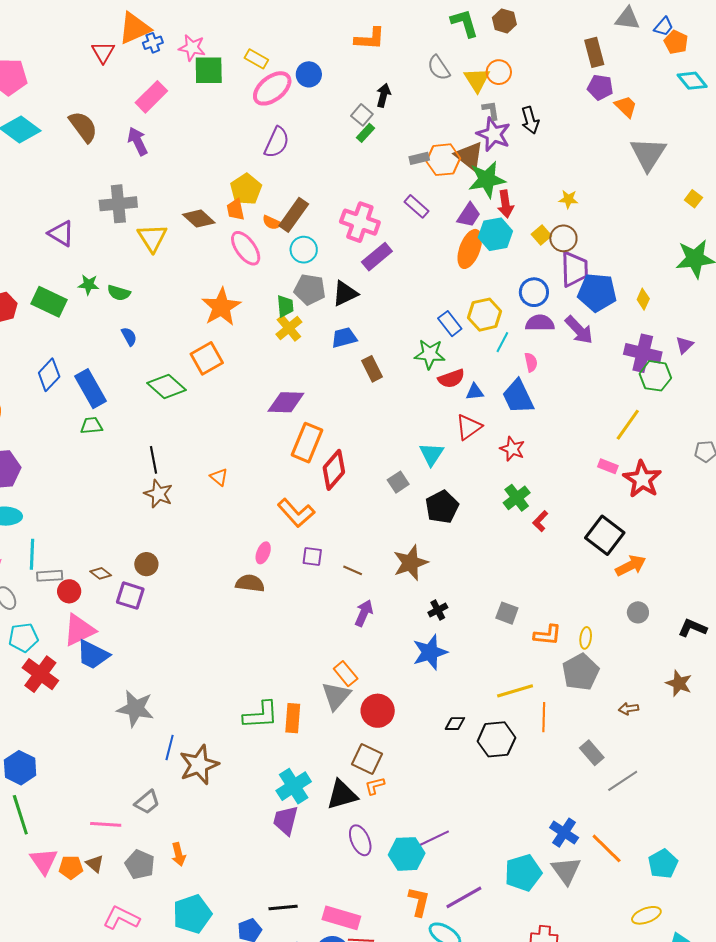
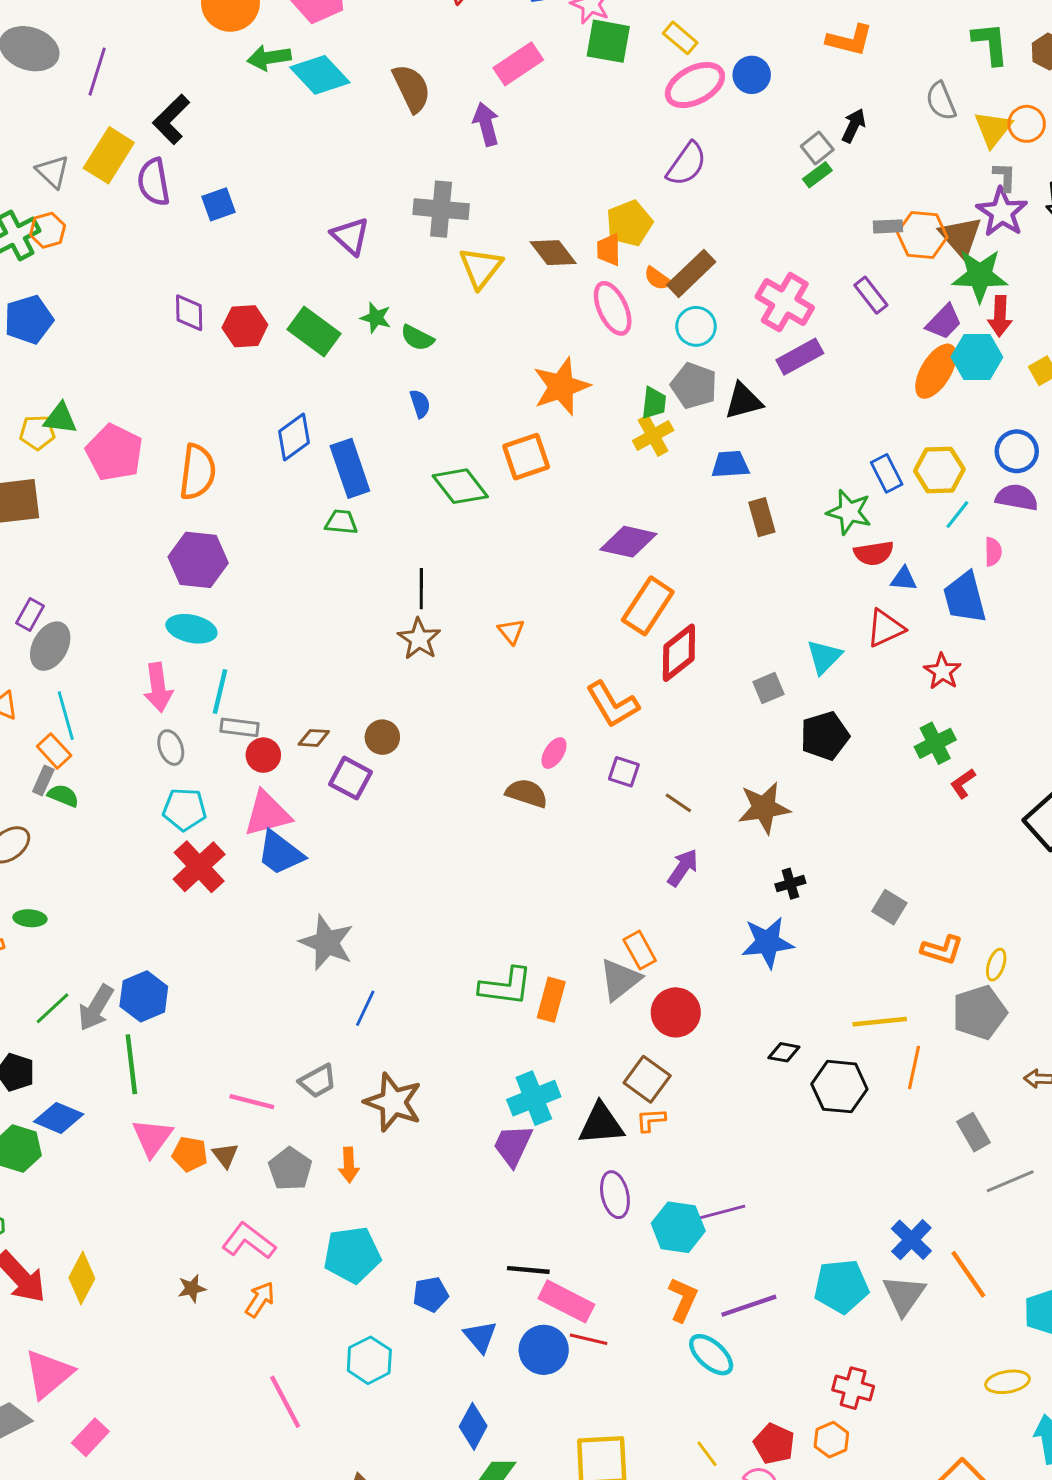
brown diamond: (101, 573) -> (314, 738), turned -45
brown star: (199, 765) -> (393, 1102), moved, turned 30
black line: (283, 907) -> (528, 1270), moved

